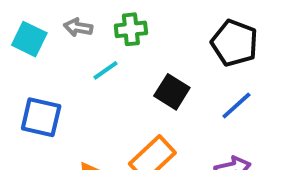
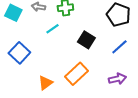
blue square: (41, 117) -> (19, 53), turned 30

